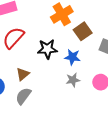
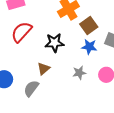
blue star: (72, 57) -> (89, 47), moved
brown triangle: (23, 74) -> (44, 69), moved

